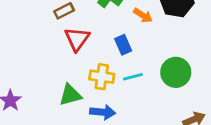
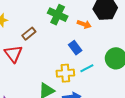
red triangle: (77, 39) -> (13, 54), moved

